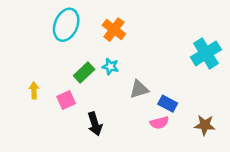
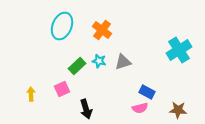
gray triangle: (139, 89) -> (123, 62), moved
yellow arrow: (34, 90) -> (31, 94), moved

